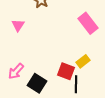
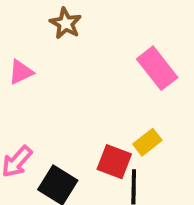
pink triangle: (18, 25) -> (21, 72), turned 32

